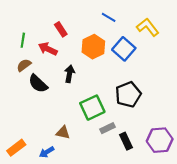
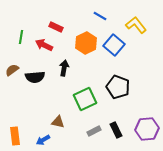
red rectangle: (61, 29) -> (56, 27), turned -32
brown semicircle: (24, 65) -> (12, 70), moved
black semicircle: (38, 84) -> (35, 77), turned -48
black pentagon: (128, 94) -> (118, 87), turned -30
gray rectangle: (108, 128) -> (94, 131), moved
orange rectangle: (16, 148) -> (15, 136), turned -60

